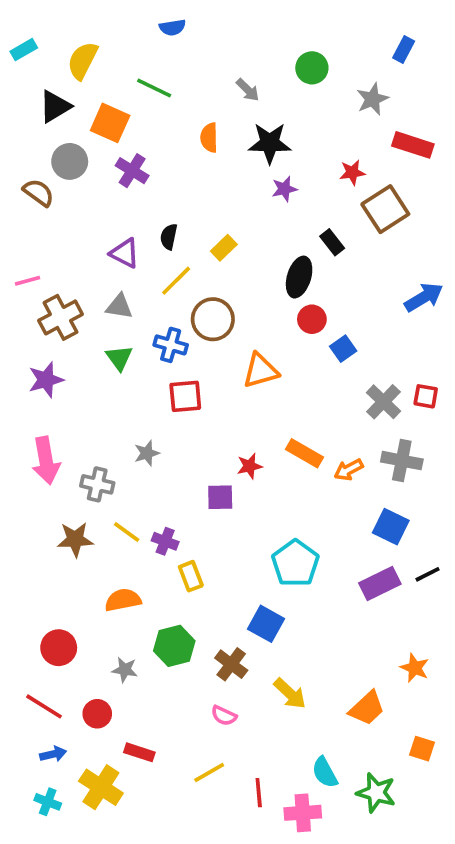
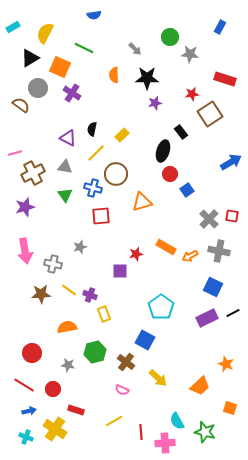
gray star: (372, 99) -> (190, 54), moved, turned 30

